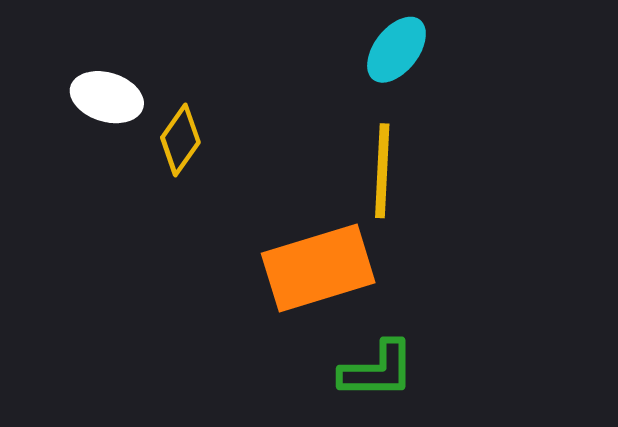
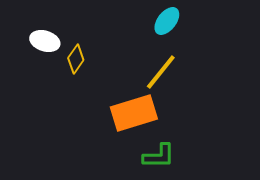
yellow line: (382, 171) -> (161, 72), turned 36

